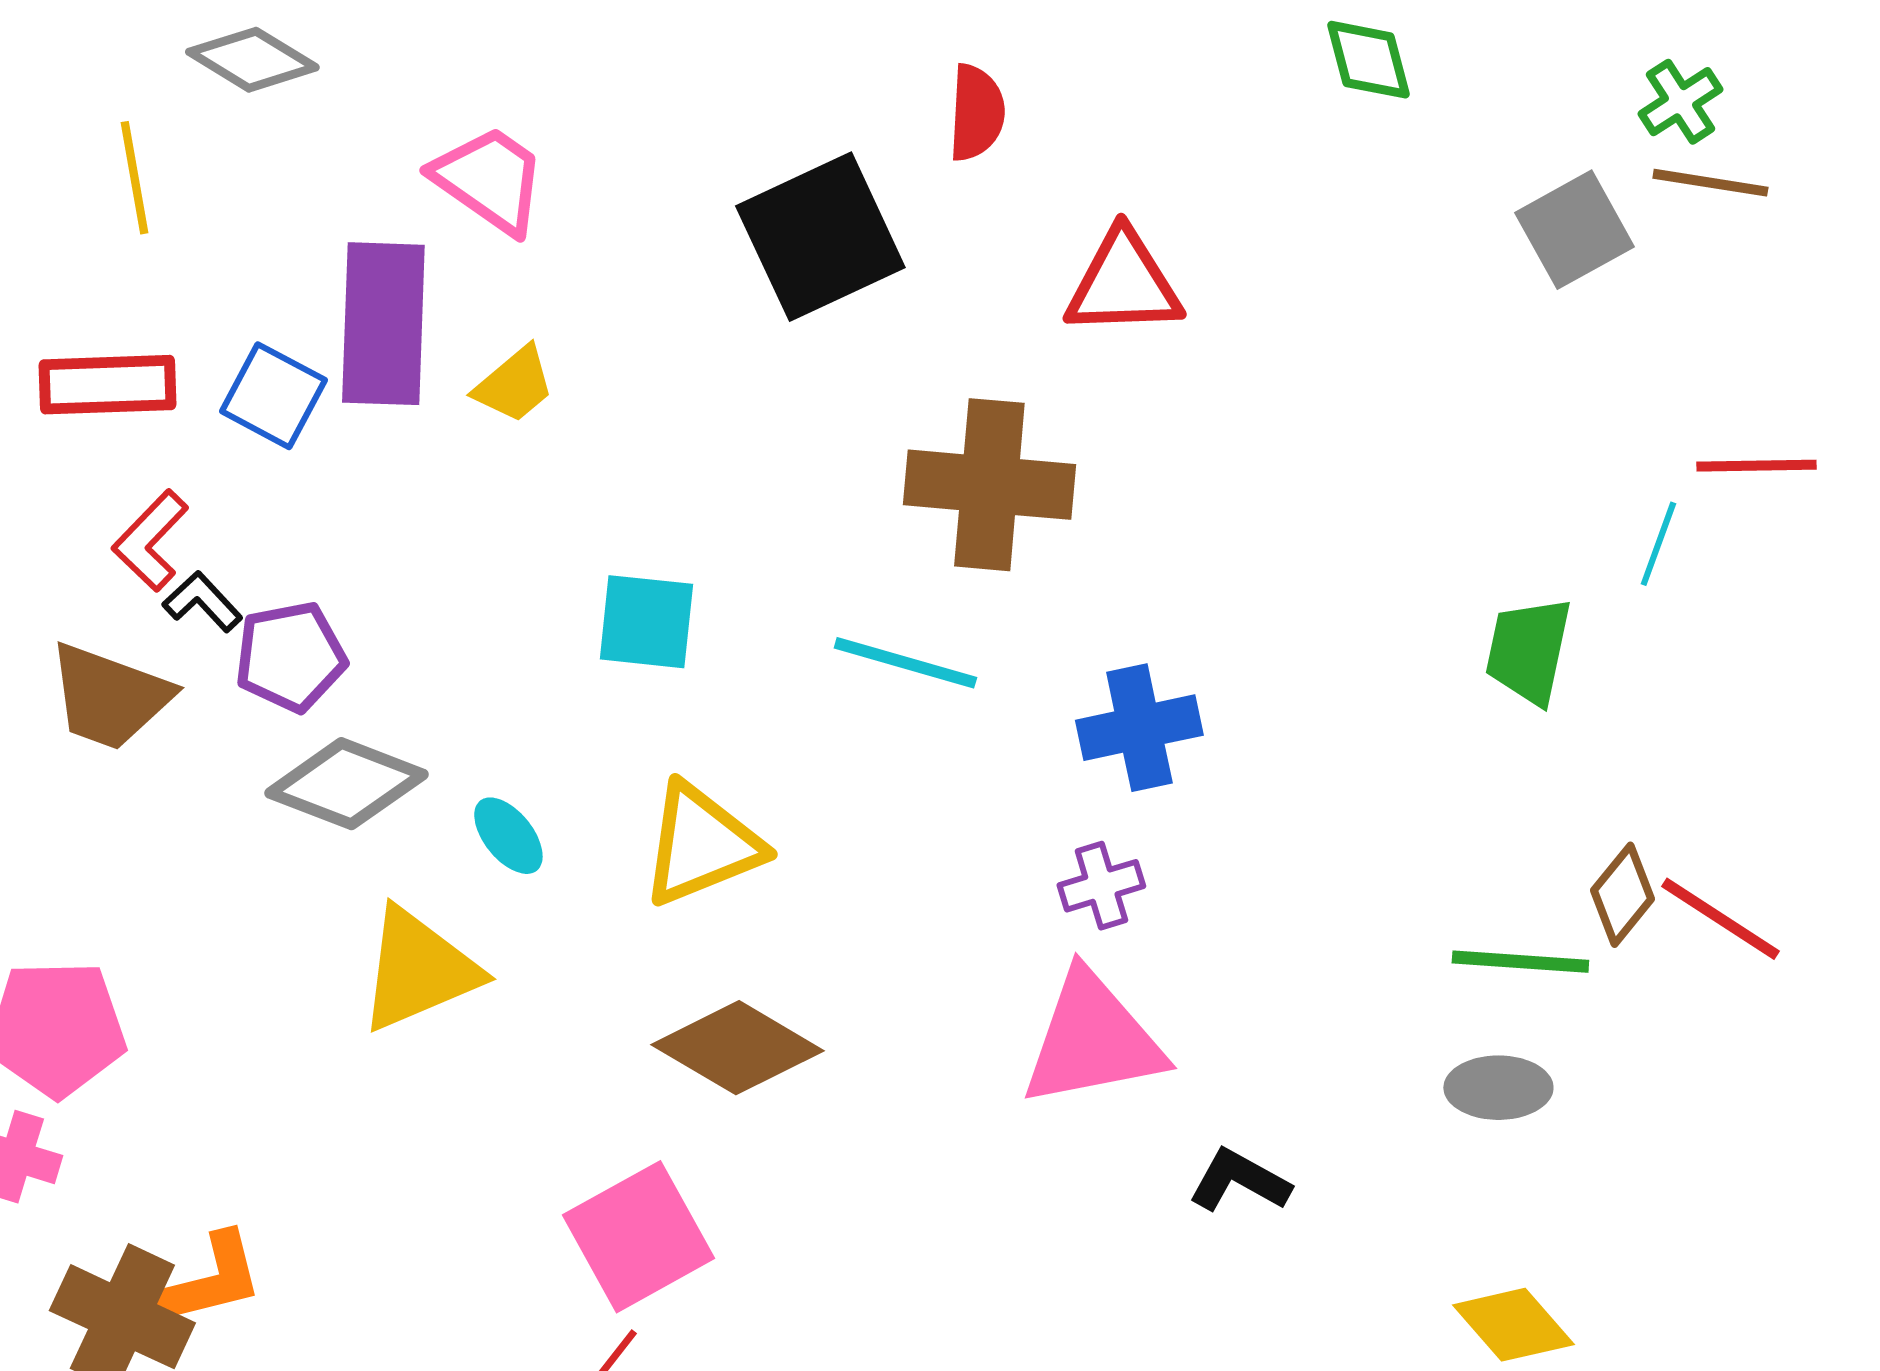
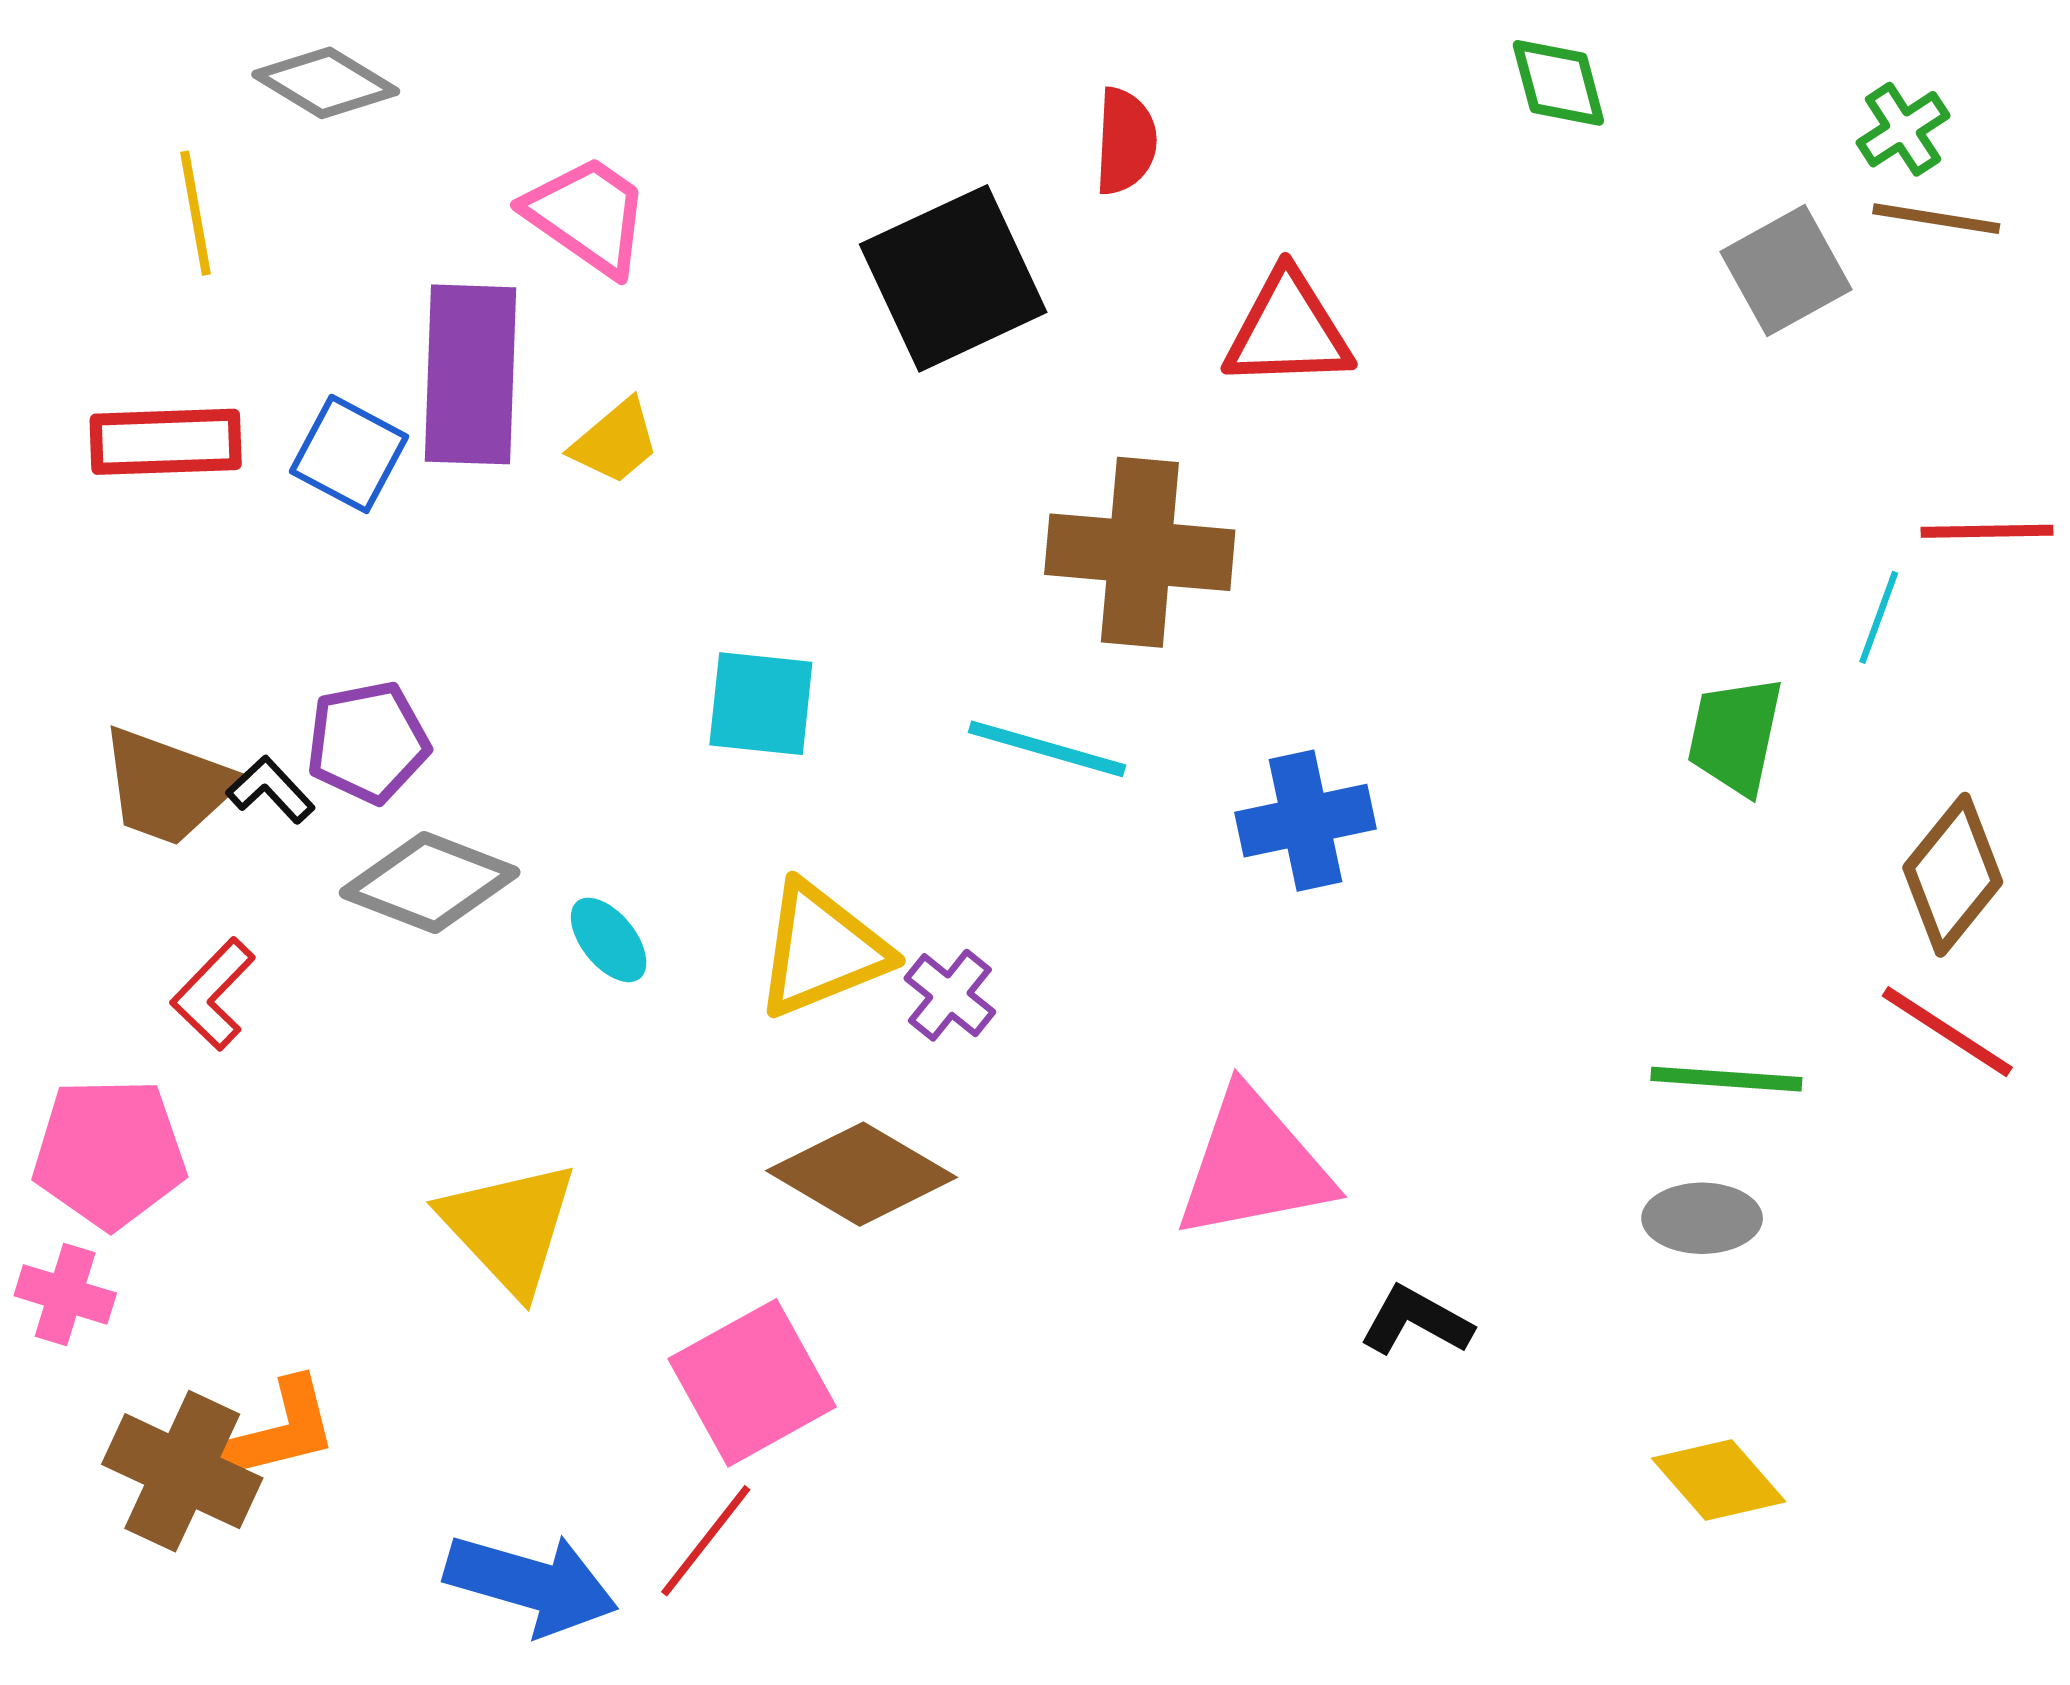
red L-shape: (150, 541) -> (213, 994), moved
black L-shape: (202, 602) -> (271, 790), moved
purple cross: (1101, 886) -> (950, 995), moved, turned -34
brown diamond: (1622, 895) -> (1953, 875), moved, size x1.4
yellow triangle: (418, 970) -> (509, 1227), moved, turned -50

